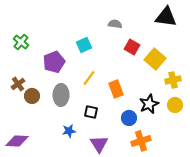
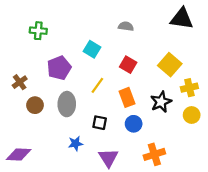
green cross: (21, 42) -> (38, 31), moved, turned -35
cyan square: (84, 45) -> (92, 49), turned -35
red square: (132, 47) -> (128, 65), moved
brown cross: (18, 84) -> (20, 82), moved
black star: (149, 104) -> (161, 102), moved
blue circle: (129, 118) -> (134, 124), moved

